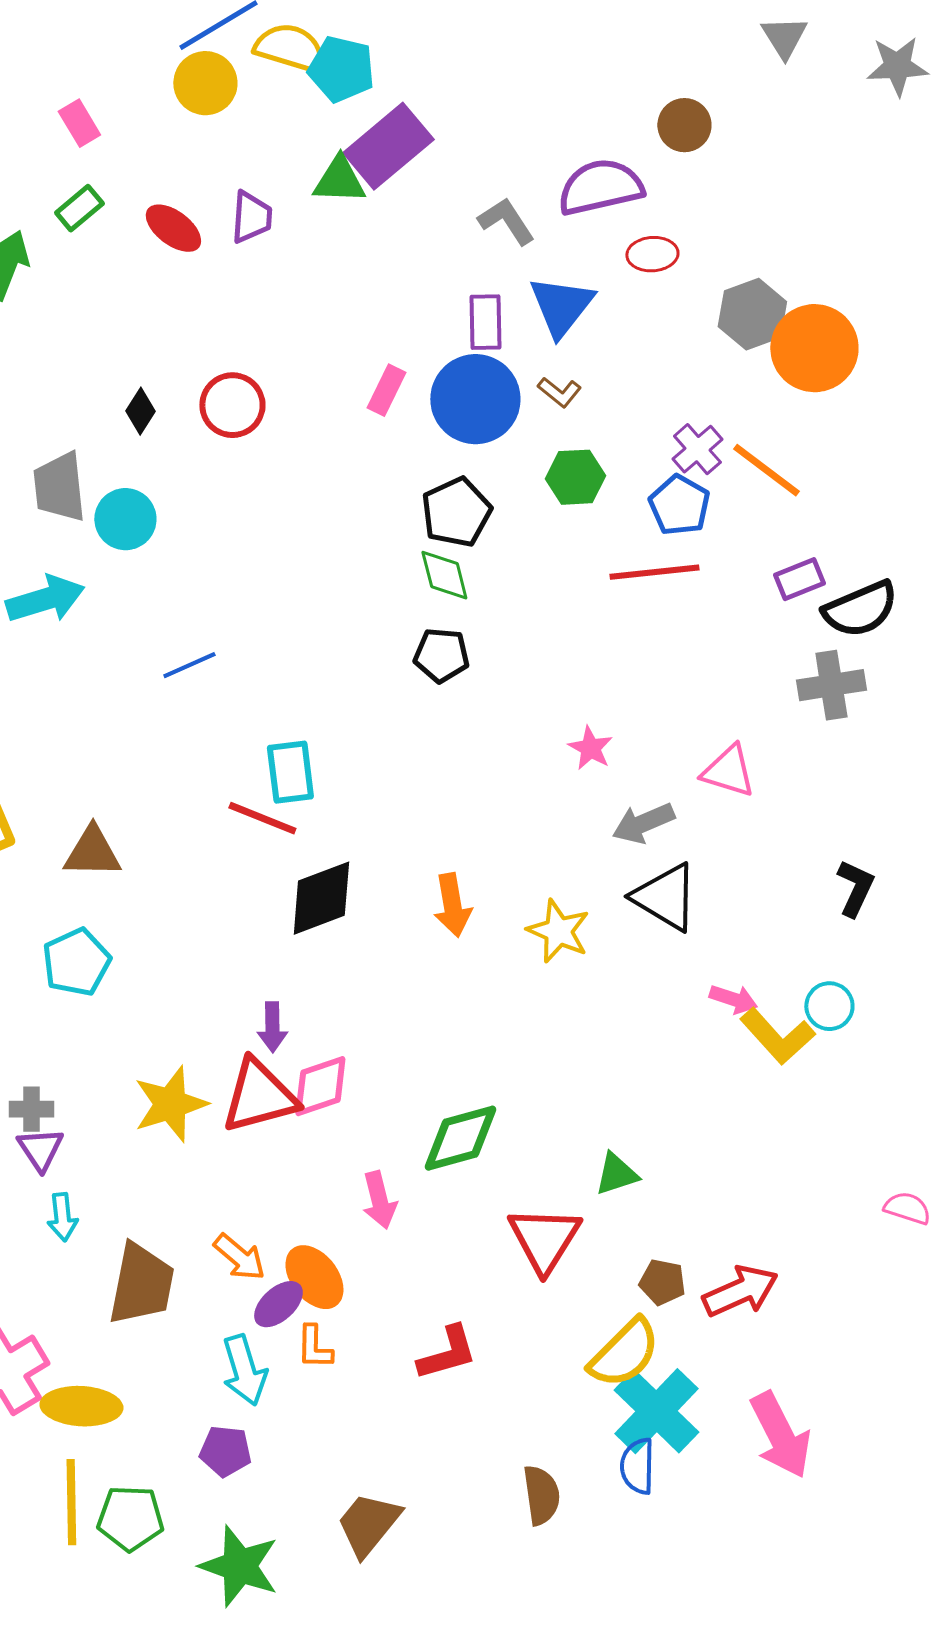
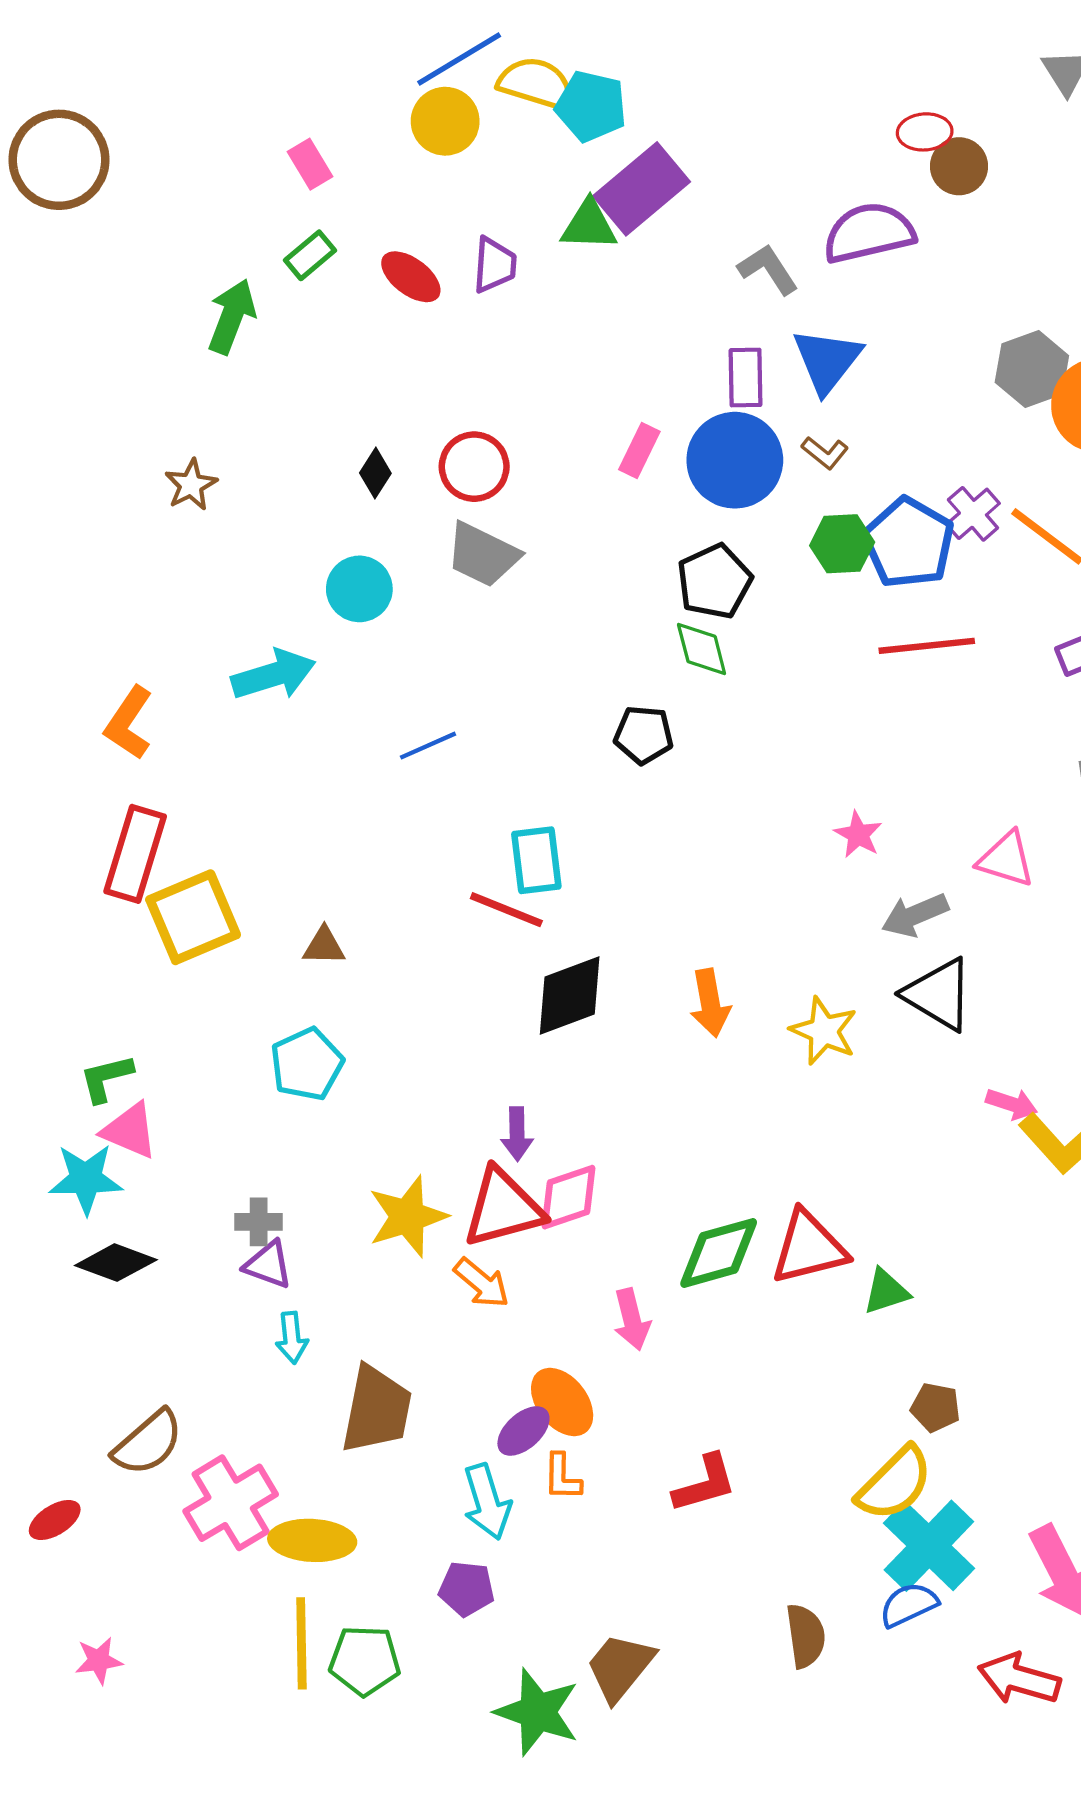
red ellipse: (652, 254) -> (925, 132), moved
gray trapezoid: (59, 487) -> (483, 555), moved, turned -58
blue pentagon: (679, 505) -> (909, 543), moved, size x1.4
black pentagon: (441, 655) -> (644, 735), moved
brown triangle: (92, 852) -> (324, 946), size x0.7
purple triangle: (40, 1149) -> (268, 1265), turned -36
red triangle: (544, 1239) -> (809, 1248), moved, turned 44
orange arrow: (239, 1257) -> (482, 1283), moved
red arrow: (740, 1291) -> (1019, 1679), moved, turned -140
blue semicircle: (637, 1466) -> (909, 1605), turned 64
green star: (239, 1566) -> (537, 1712), moved

